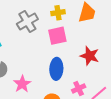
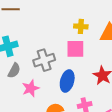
gray cross: (27, 22) -> (44, 60), moved

